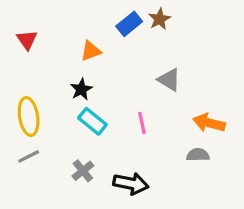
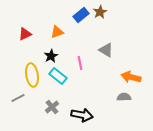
red triangle: (27, 40) -> (25, 34), moved, turned 40
yellow ellipse: (29, 116) -> (32, 75), moved
pink line: (142, 123) -> (80, 63), moved

